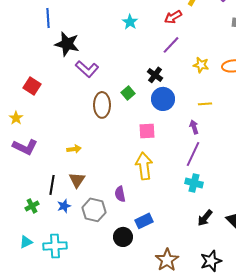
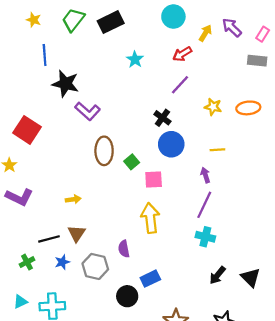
red square: (32, 86) -> (27, 130), size x1.4
green square: (128, 93) -> (132, 162), moved
black line: (52, 185) -> (49, 239), turned 66

